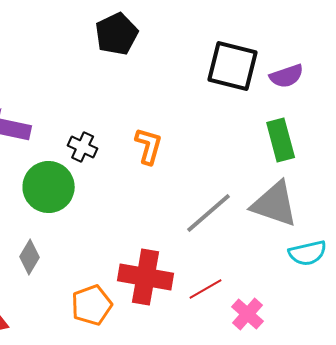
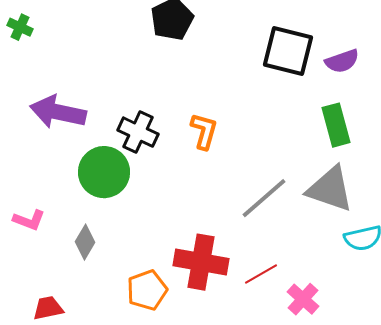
black cross: (83, 147) -> (138, 132), size x1.4

